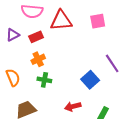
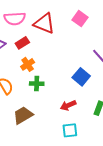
red triangle: (61, 21) -> (44, 23), turned 35
pink square: (98, 21) -> (80, 19), turned -35

